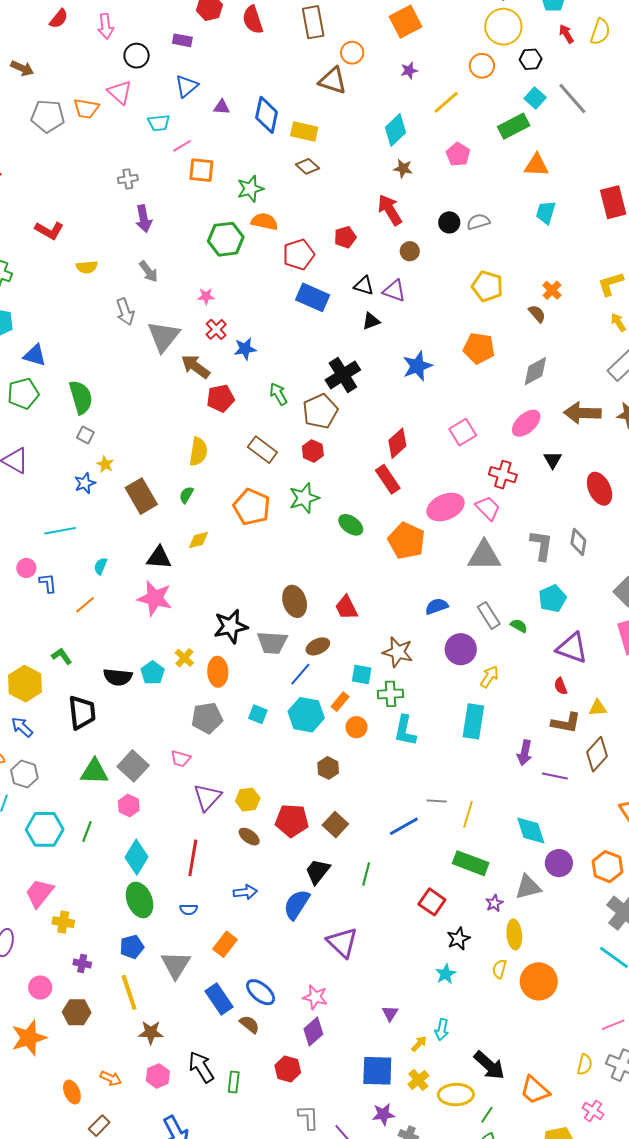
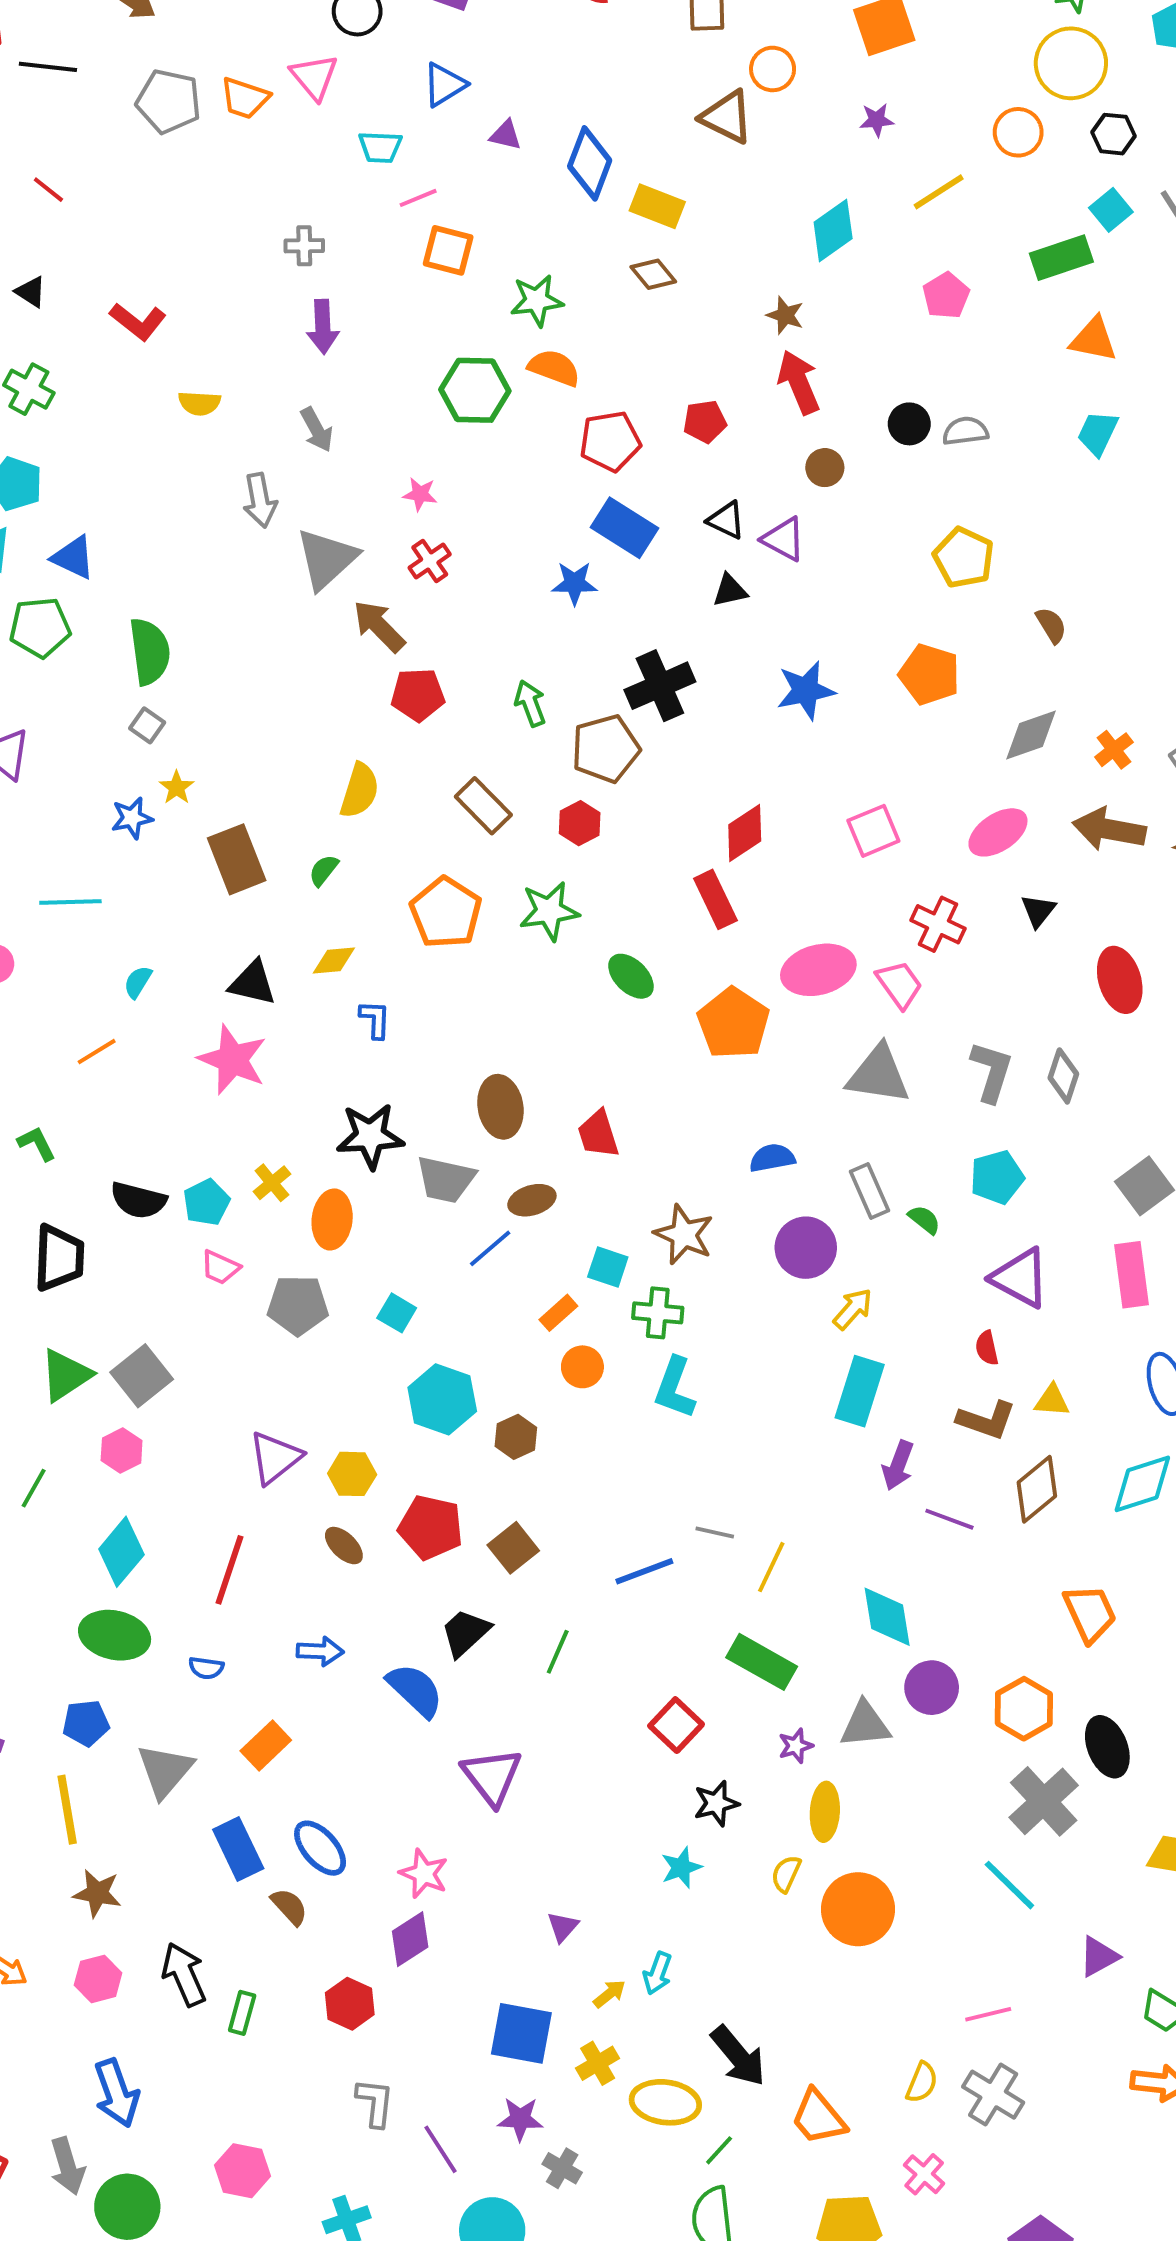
brown star: (403, 168) -> (785, 315), moved
orange cross: (552, 290) -> (1114, 750), moved
blue star: (245, 349) -> (574, 583), moved
blue L-shape: (48, 583) -> (375, 1019), moved
cyan hexagon: (306, 715) -> (442, 1399), moved
cyan rectangle: (473, 721) -> (860, 1391), moved
pink trapezoid: (181, 759) -> (220, 1267), moved
green triangle: (94, 772) -> (66, 1375), turned -44
green ellipse: (140, 900) -> (115, 1635), turned -64
blue semicircle: (297, 904) -> (415, 1690), turned 92

